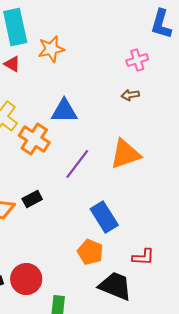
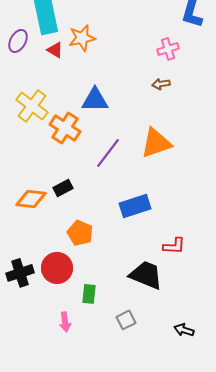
red triangle: (12, 64) -> (55, 50), moved
blue rectangle: (104, 217) -> (135, 206), turned -76
orange pentagon: (90, 252) -> (80, 233), moved

